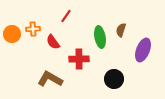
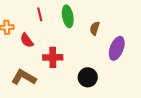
red line: (66, 16) -> (40, 14), turned -48
green ellipse: (100, 37) -> (68, 16), moved

